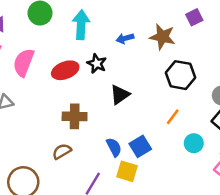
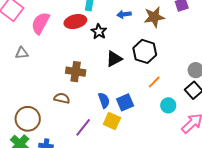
brown star: (162, 37) -> (154, 17), turned -30
red ellipse: (65, 70) -> (75, 22), moved
black hexagon: (181, 75) -> (145, 51), moved
brown semicircle: (62, 151) -> (62, 98), turned 35

